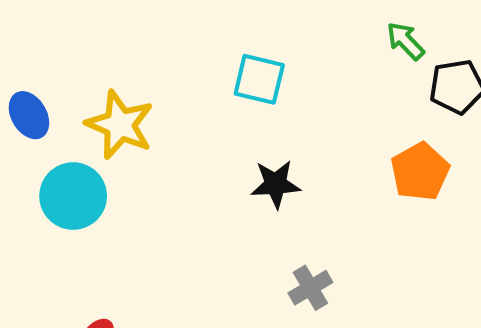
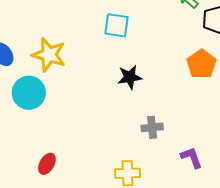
gray cross: (310, 288) -> (152, 127), turned 30

